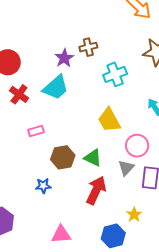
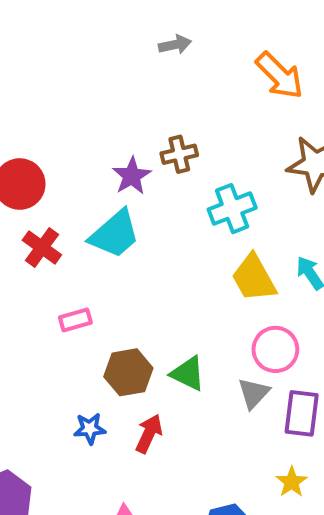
yellow trapezoid: (109, 120) -> (254, 278), moved
red arrow: (96, 190) -> (149, 434), moved, size x0.7
yellow star: (134, 215) -> (292, 482), moved

